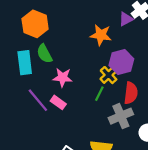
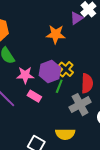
purple hexagon: (121, 62) -> (50, 72), moved
pink rectangle: (58, 102) -> (34, 96), moved

